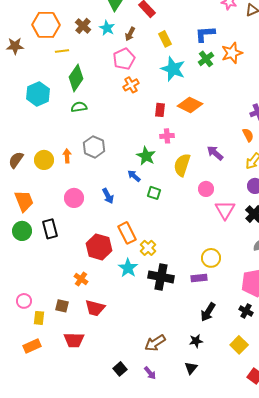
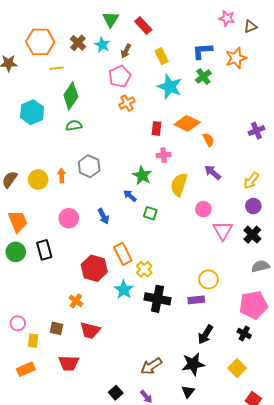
orange star: (232, 53) -> (236, 58), moved
orange semicircle: (248, 135) -> (208, 140), moved
black star: (196, 341) -> (193, 364), size x1.6

